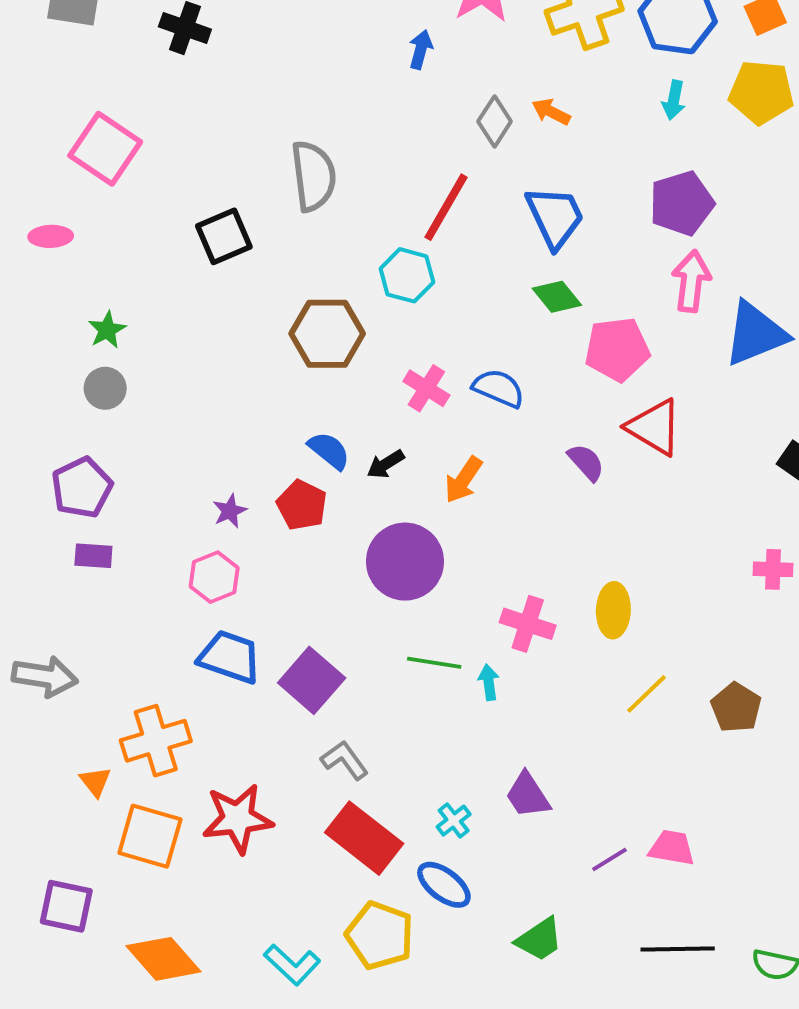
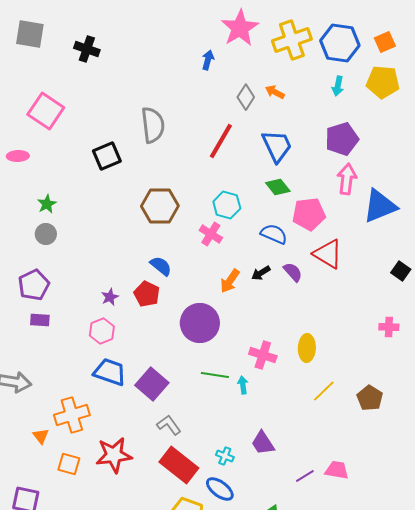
cyan hexagon: (407, 275) -> (227, 205), moved
blue semicircle: (498, 388) -> (274, 234), moved
black arrow: (386, 464) -> (261, 273), moved
cyan cross: (454, 821) -> (225, 456), turned -30
orange square: (150, 836) -> (69, 464), size x0.7

